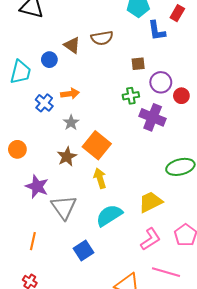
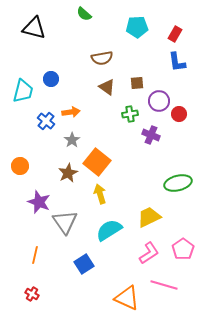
blue L-shape: (157, 31) -> (177, 62), moved
brown triangle: (72, 45) -> (107, 87), moved
purple cross: (153, 117) -> (151, 135), size x0.7

